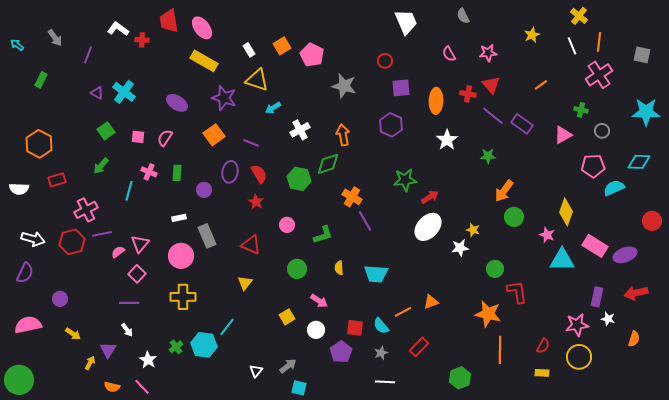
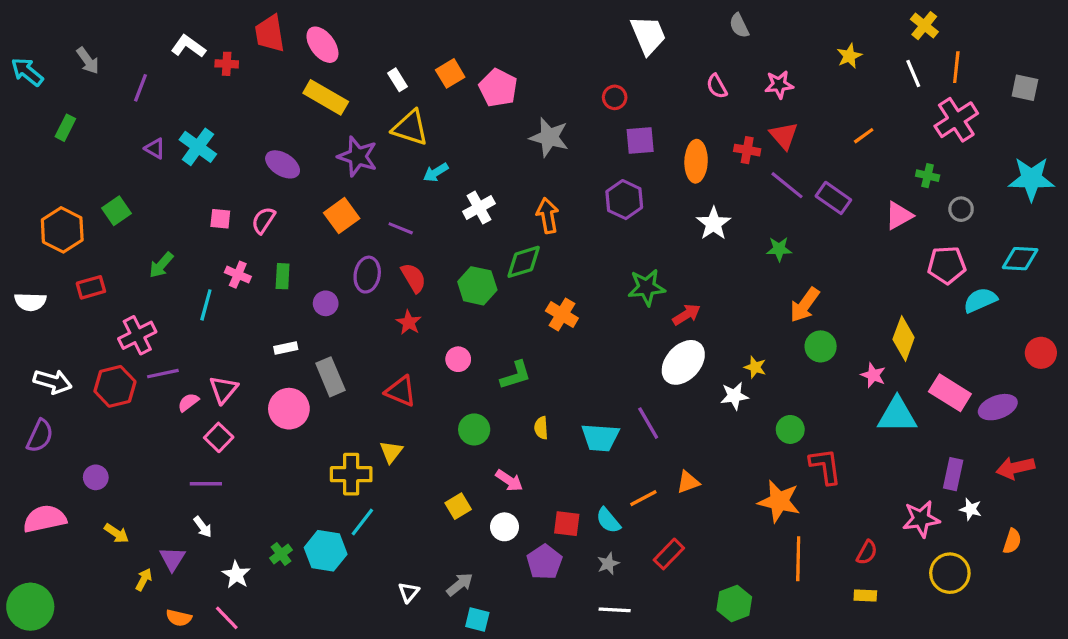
cyan arrow: (17, 45) -> (27, 72), size x1.5
green square: (106, 131) -> (117, 211), moved
purple line: (365, 221) -> (648, 423), moved
yellow cross: (183, 297) -> (351, 474), moved
yellow circle: (579, 357) -> (950, 573), moved

